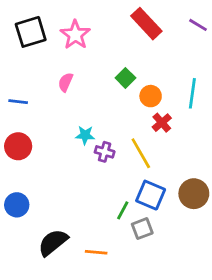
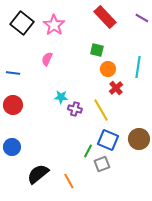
black square: (31, 32) -> (22, 23), turned -35
green square: (125, 78) -> (97, 50), moved, turned -32
orange line: (96, 252) -> (69, 181), turned 56

